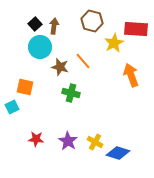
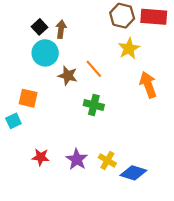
brown hexagon: (92, 21) -> (122, 16), moved
red rectangle: (136, 29) -> (154, 17), moved
green cross: (71, 93) -> (94, 105), moved

